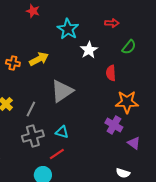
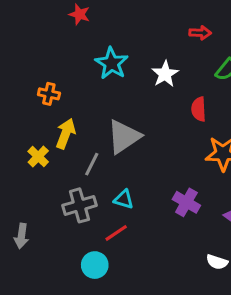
cyan star: (68, 29) -> (112, 63), moved
yellow arrow: (39, 59) -> (66, 134), moved, turned -42
gray line: (31, 109) -> (92, 164), moved
purple cross: (114, 125) -> (186, 202), moved

